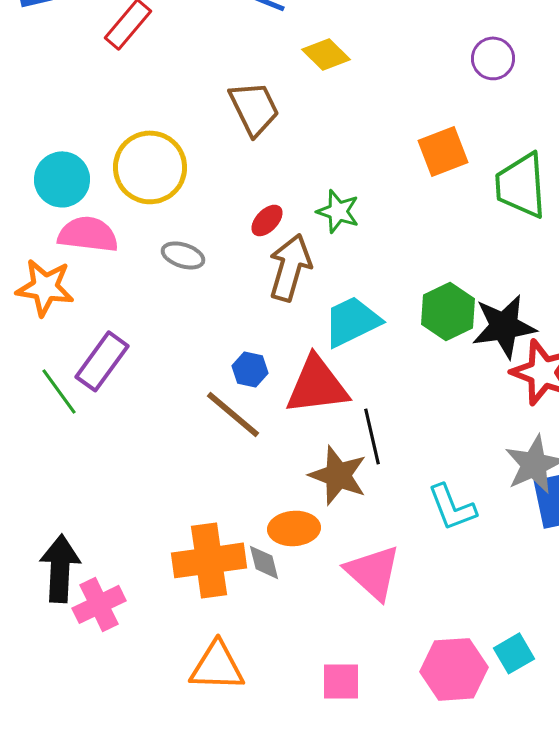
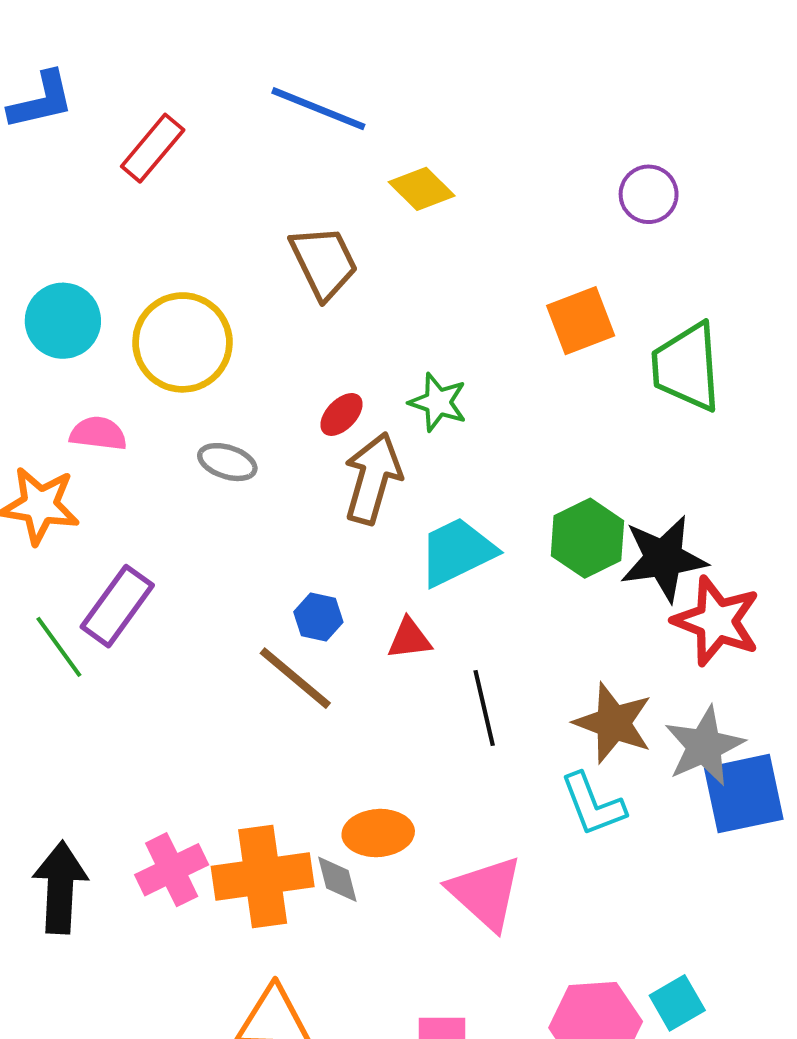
cyan circle: (62, 179) -> (63, 321), moved
pink semicircle: (88, 234) -> (98, 433), size x0.7
red triangle: (317, 385) -> (409, 639), size x0.5
brown star: (338, 475) -> (613, 723), moved
pink cross: (99, 604) -> (172, 870), moved

